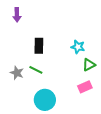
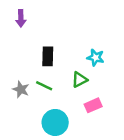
green triangle: (89, 65) -> (80, 80), moved
pink rectangle: (85, 87) -> (93, 105), moved

